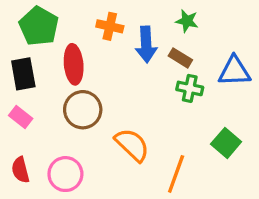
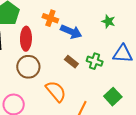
green star: (187, 21) -> (108, 21), moved
blue arrow: (146, 44) -> (71, 32), turned -70
brown rectangle: (180, 58) -> (71, 62), moved

